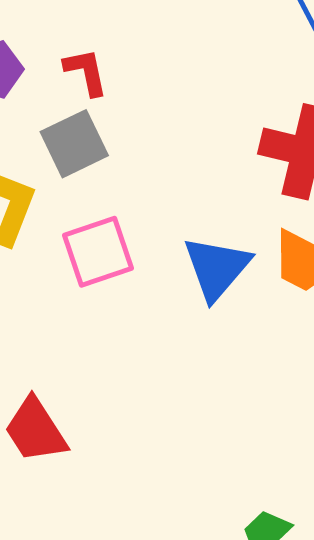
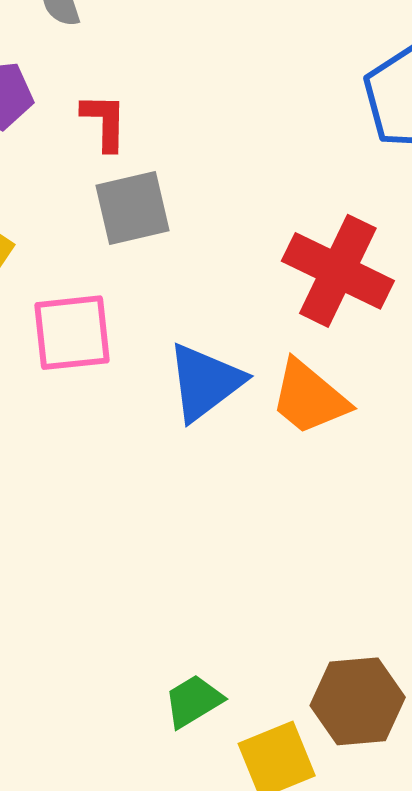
gray square: (74, 144) -> (133, 208), moved

